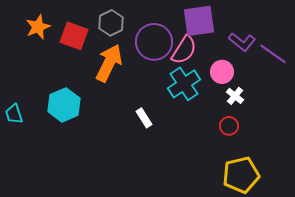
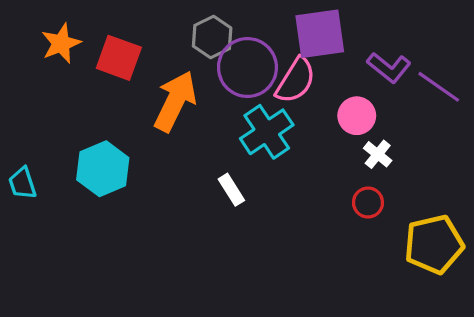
gray hexagon: (111, 23) -> (212, 37), moved
cyan cross: (184, 84) -> (267, 132), moved
yellow pentagon: (241, 175) -> (434, 244), moved

